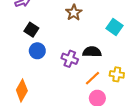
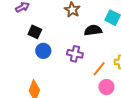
black semicircle: (92, 52) -> (93, 30), moved

